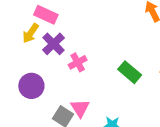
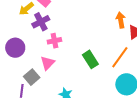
pink triangle: (80, 108) -> (48, 63), moved

